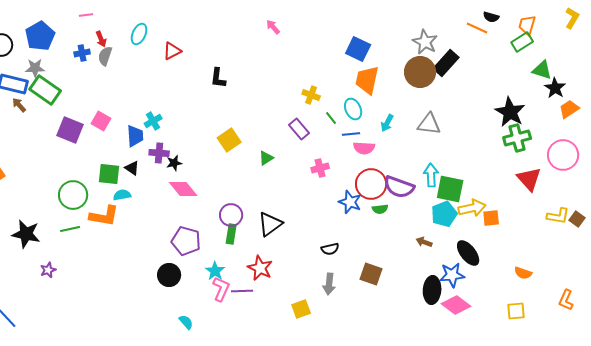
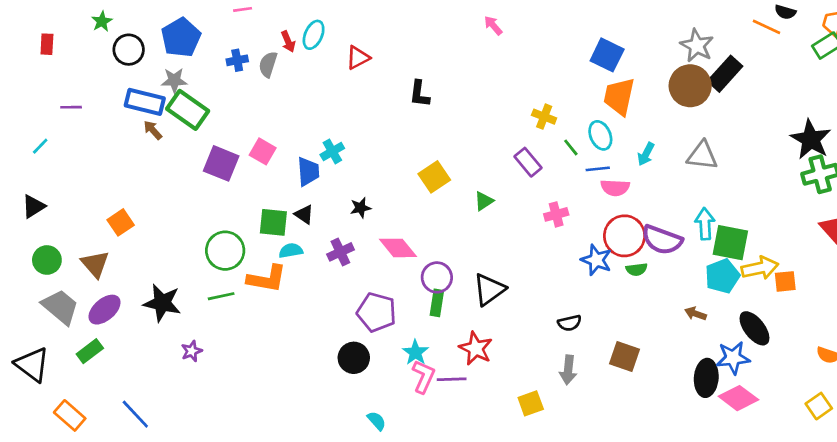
red arrow: (101, 39) -> (288, 42), moved
purple cross: (159, 153) -> (340, 252), moved, turned -30
pink diamond: (183, 189) -> (398, 248), moved
yellow square: (516, 311) -> (819, 406), turned -30

